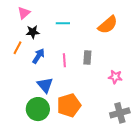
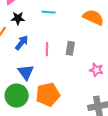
orange semicircle: (108, 25) -> (93, 17), turned -120

